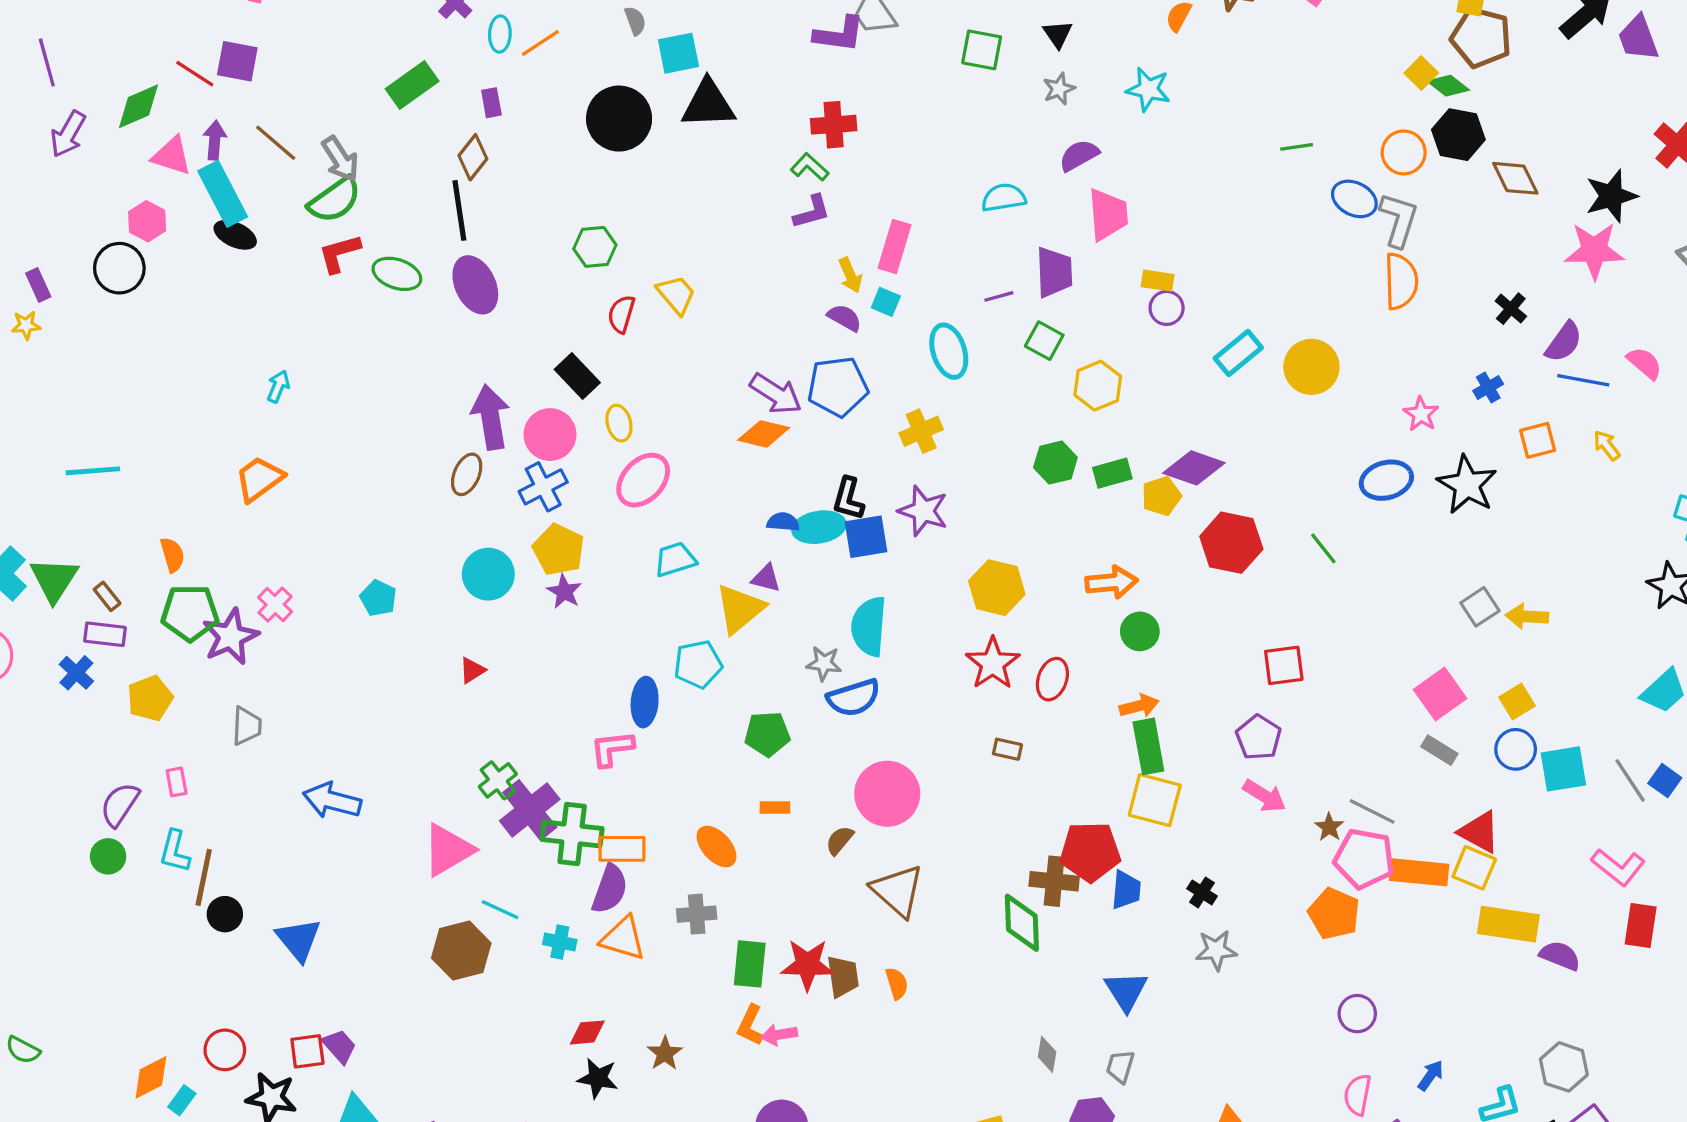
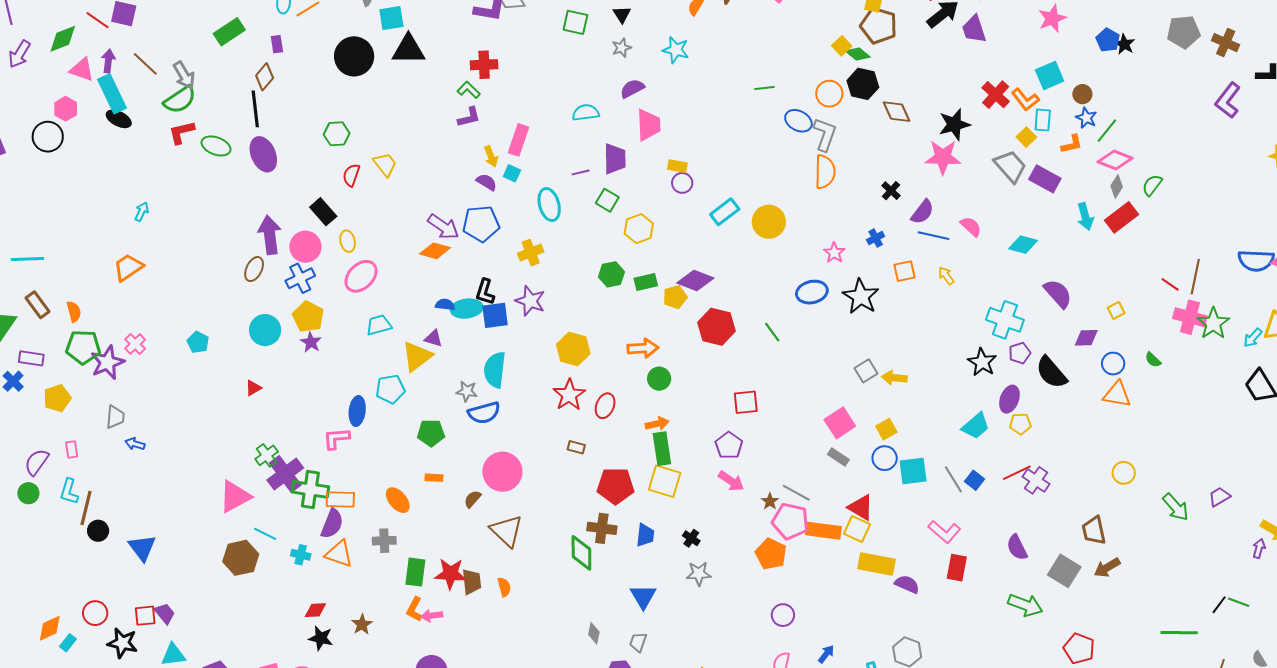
brown rectangle: (107, 596) -> (37, 305), moved, size x1.5
blue arrow: (332, 801) -> (135, 444), moved, size x0.6
red pentagon: (1090, 852) -> (616, 486), moved

